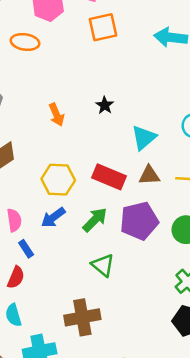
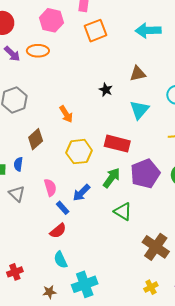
orange arrow: (57, 115) -> (66, 114), moved
brown triangle: (149, 175) -> (138, 74), moved
blue arrow: (53, 217) -> (81, 193), moved
red semicircle: (16, 277) -> (58, 231), turned 36
brown cross: (82, 317) -> (156, 247), moved, turned -36

